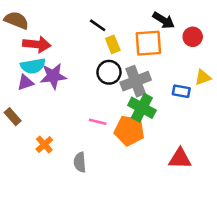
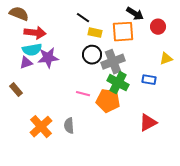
yellow rectangle: (113, 44) -> (95, 33), turned -56
blue rectangle: (181, 91) -> (149, 80), moved
orange cross: (44, 145) -> (41, 127), moved, size x1.6
red triangle: (180, 158) -> (148, 123), turned -30

